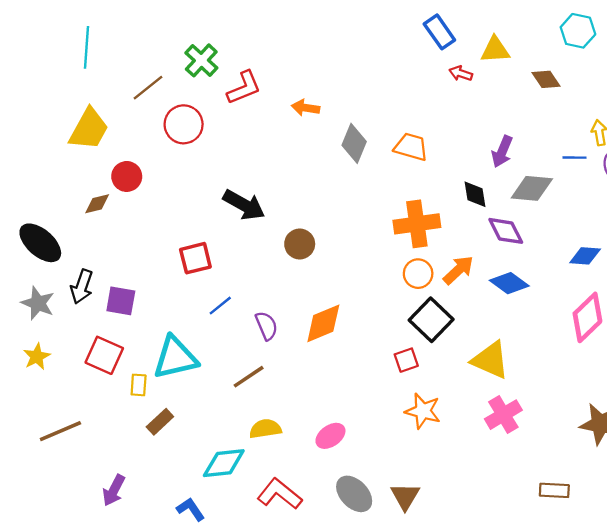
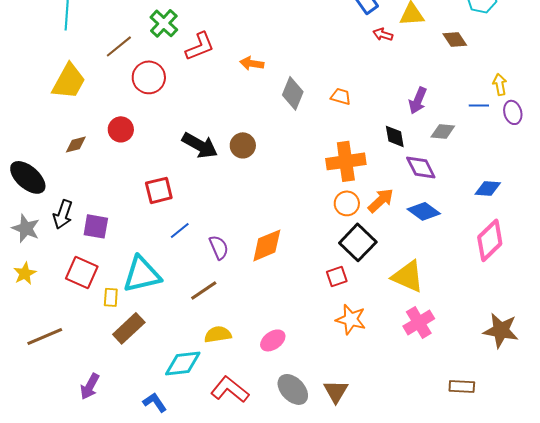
orange trapezoid: (411, 147) -> (341, 96), size x0.7
red circle: (127, 176) -> (121, 129), moved
gray diamond: (532, 188) -> (443, 131), size x0.7
brown circle: (300, 244) -> (243, 145), moved
brown rectangle: (160, 422) -> (129, 328), size x1.4

